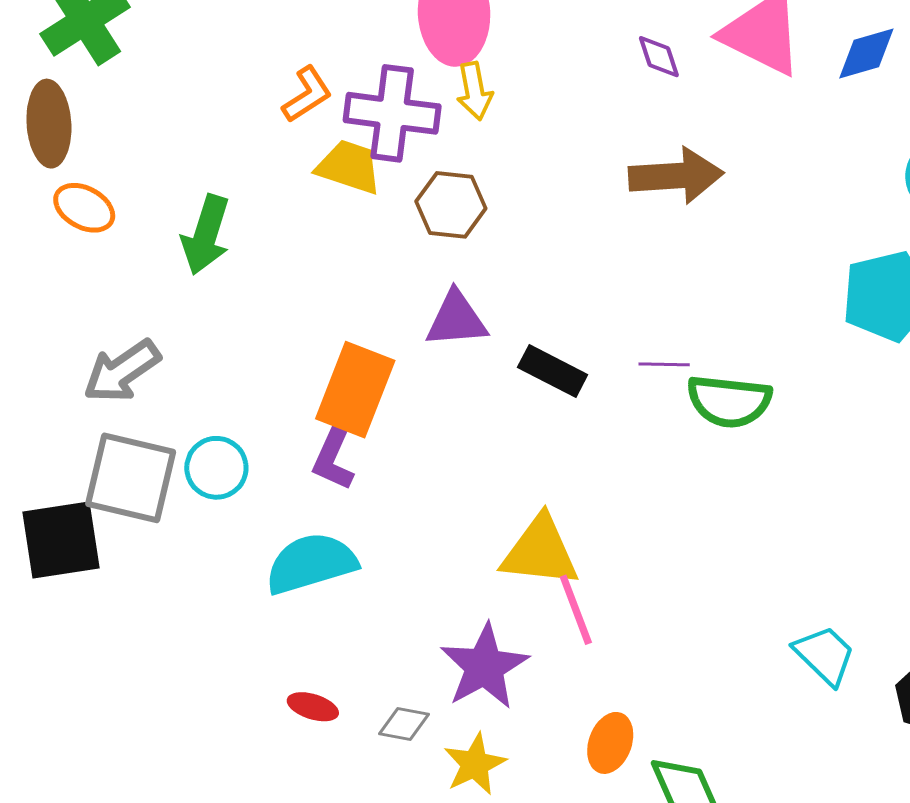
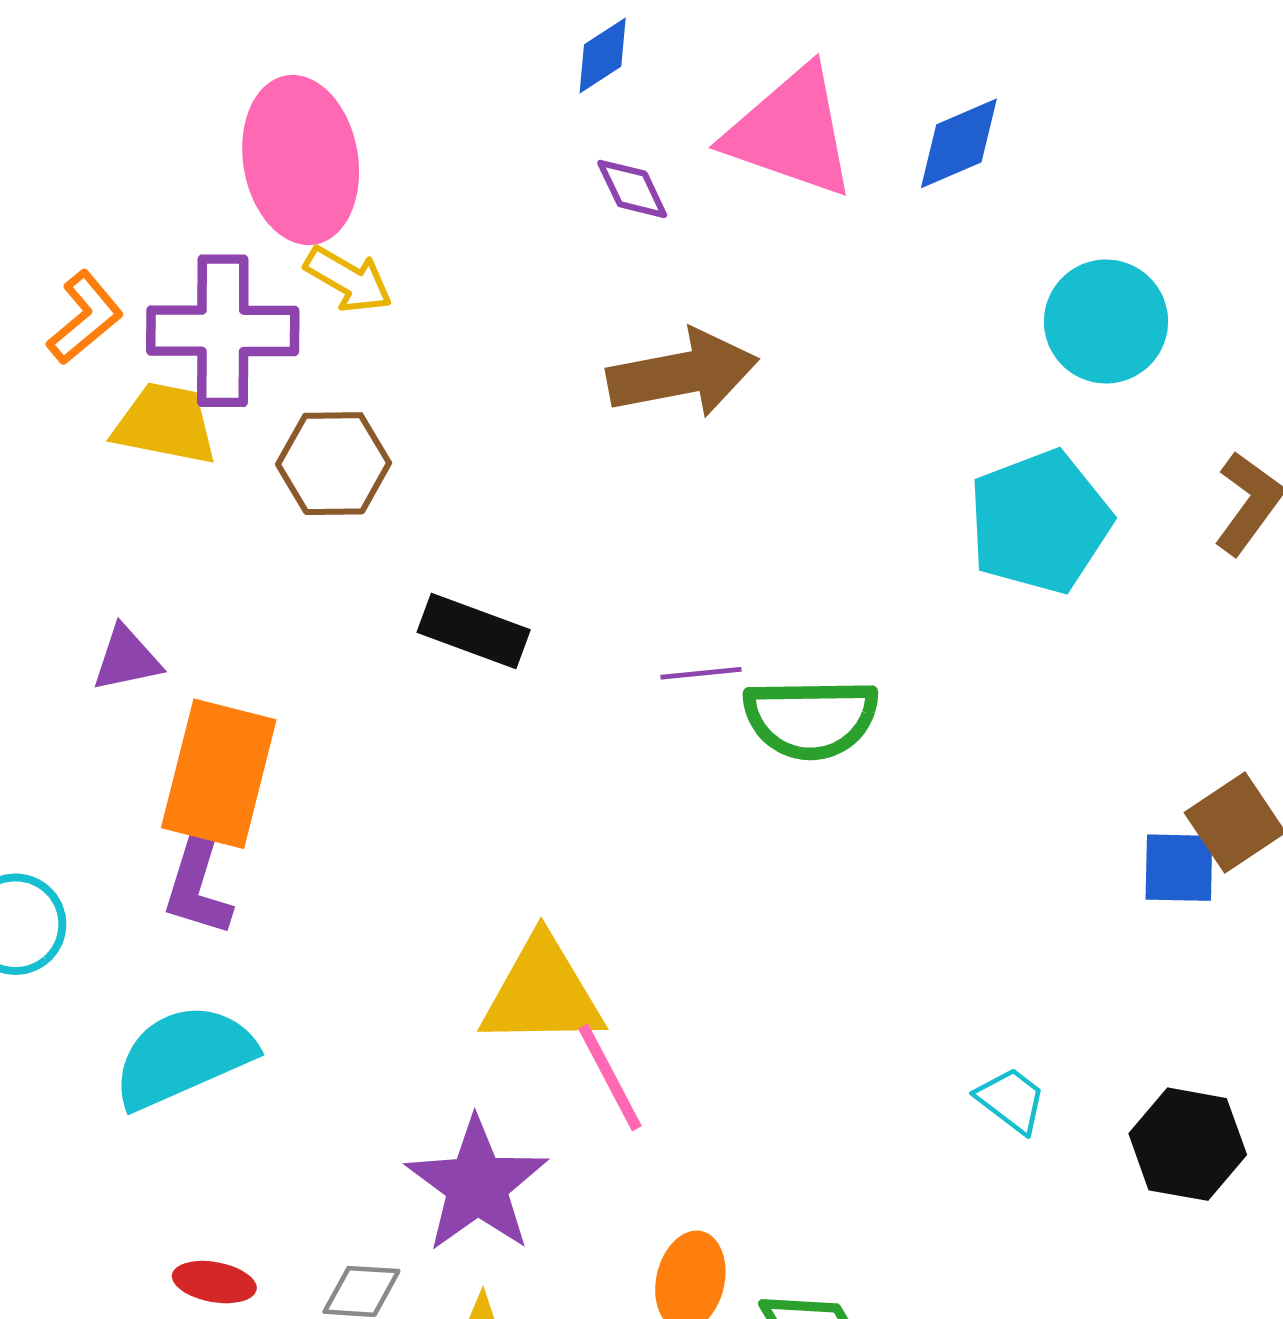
yellow arrow: (475, 91) -> (348, 279), turned -42
purple triangle: (456, 319) -> (127, 659), moved, size x0.7
black rectangle: (553, 371) -> (474, 631), moved
cyan trapezoid: (825, 655) -> (1011, 1100), size x0.7

